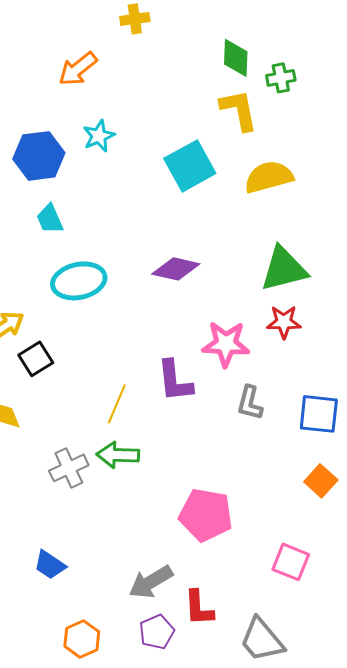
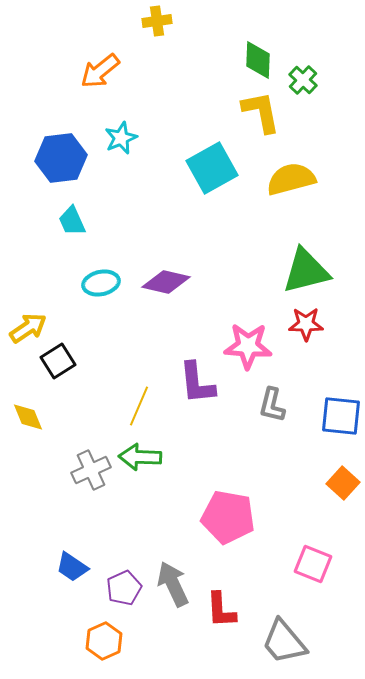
green cross: (281, 78) -> (303, 80), turned -36
purple diamond: (176, 269) -> (166, 282), moved
cyan ellipse: (79, 281) -> (101, 283), size x0.7
gray arrow: (151, 582) -> (173, 584), turned 96
purple pentagon: (157, 632) -> (124, 588), moved

